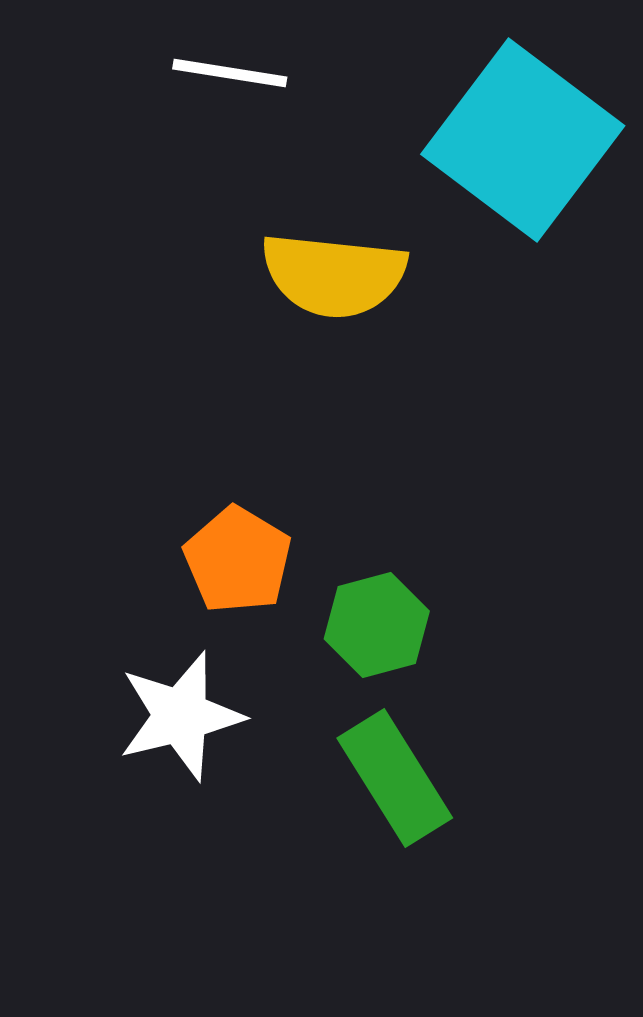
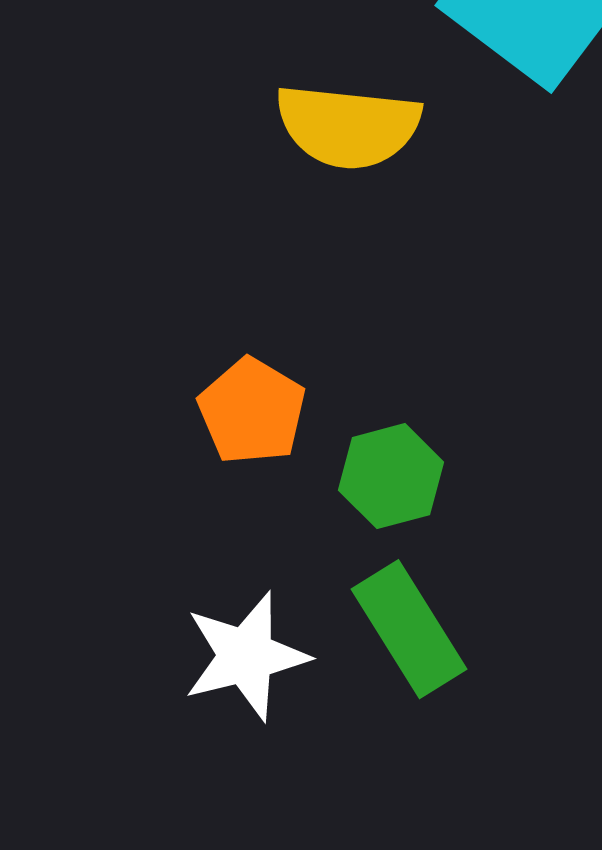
white star: (181, 716) -> (246, 656), moved

